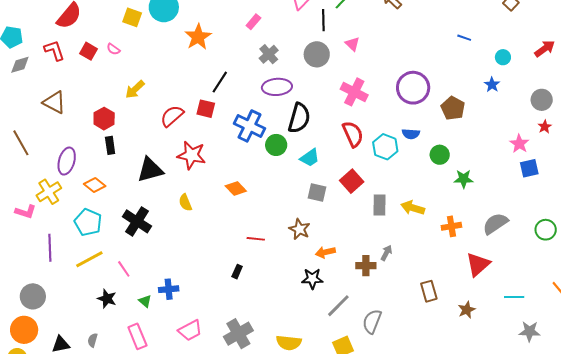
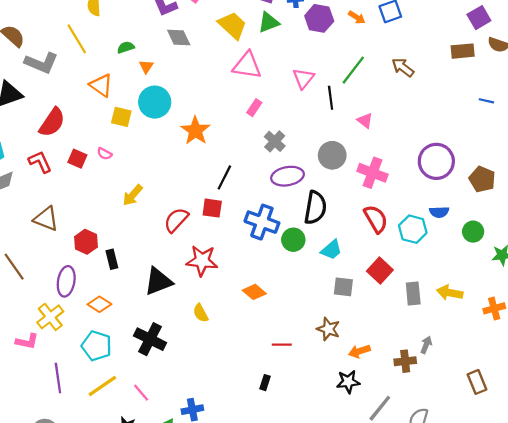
gray circle: (317, 54) -> (332, 155), moved
red hexagon: (104, 119) -> (86, 242), moved

